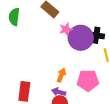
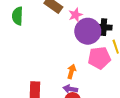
pink star: (66, 29) -> (75, 15), moved
pink pentagon: (88, 80) -> (99, 58), moved

